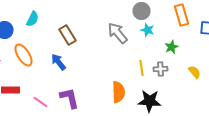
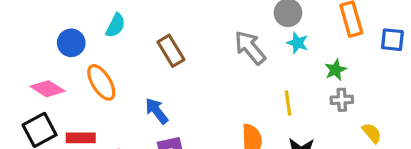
blue arrow: (58, 62) -> (157, 111), moved
gray cross: (160, 69) -> (342, 100), moved
yellow semicircle: (194, 72) -> (372, 133), moved

